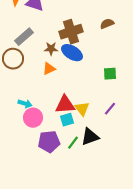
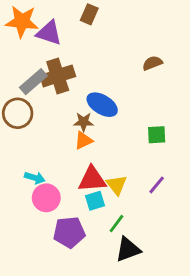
brown cross: (71, 32) -> (58, 76), moved
brown star: (51, 49) -> (84, 122), moved
orange triangle: (49, 69) -> (84, 140), moved
black triangle: (90, 137) -> (128, 249), moved
green line: (73, 143) -> (116, 224), moved

